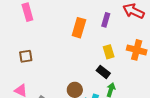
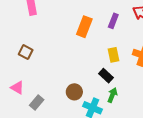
brown square: (26, 56) -> (26, 52), turned 32

